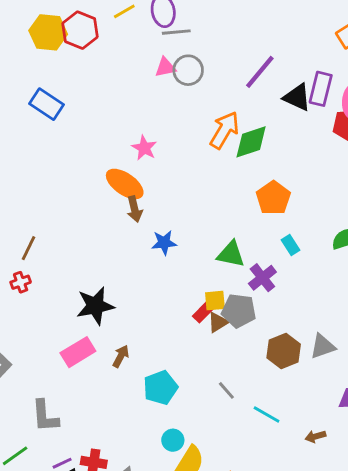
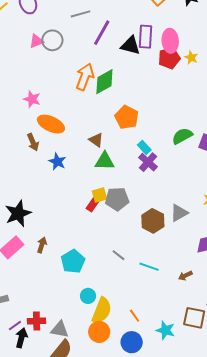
gray line: (176, 32) -> (81, 14), moved
orange ellipse: (125, 184) -> (51, 124), moved
blue star: (164, 243) -> (57, 162), turned -30
purple cross: (262, 278) -> (148, 162), moved
brown triangle: (218, 322) -> (96, 140), moved, turned -42

